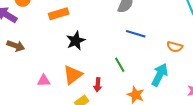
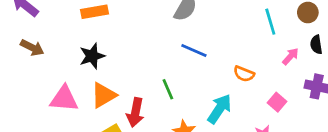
black star: (76, 41) -> (92, 56), moved
pink triangle: (44, 81) -> (64, 99), size x1.6
red arrow: (98, 85) -> (135, 112), size x1.5

